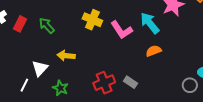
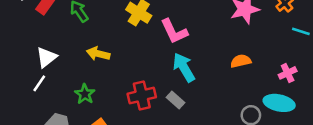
cyan arrow: (150, 23) -> (184, 67), moved
orange semicircle: (154, 51) -> (241, 61), moved
white triangle: (40, 68) -> (46, 57), moved

